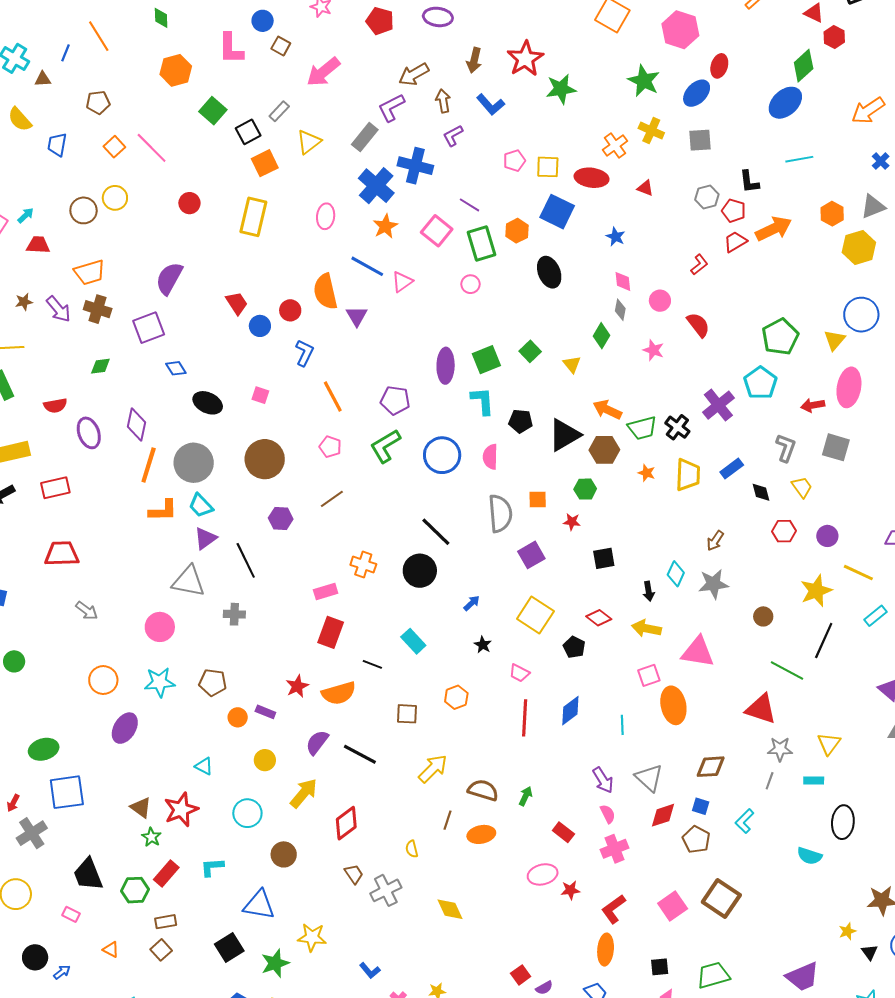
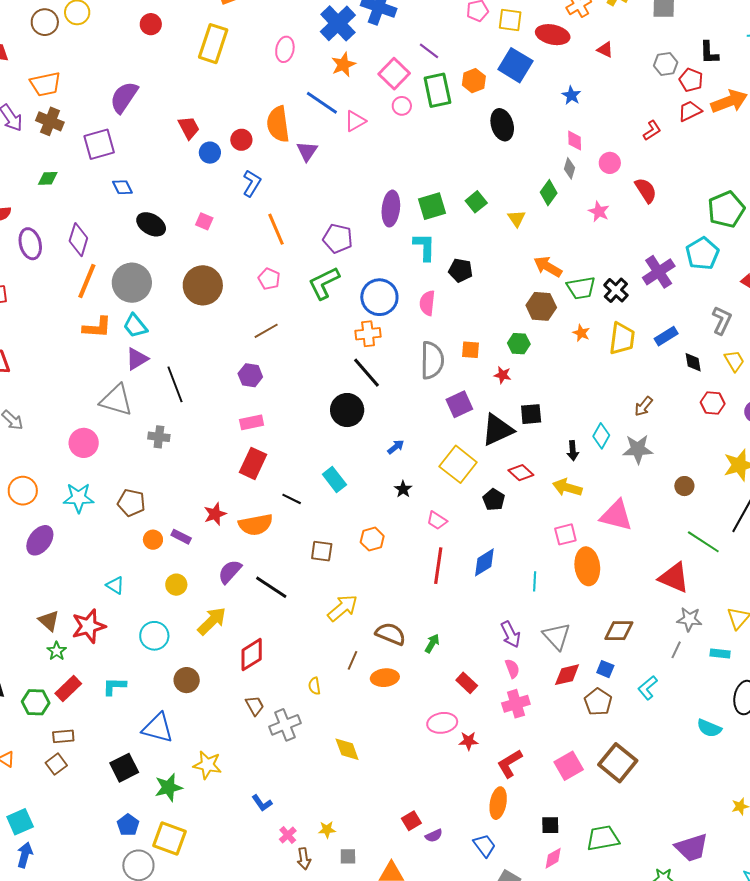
pink circle: (470, 284) -> (402, 106), moved
black triangle: (564, 435) -> (497, 430), moved
purple hexagon: (281, 519) -> (250, 375), moved
orange cross: (363, 565) -> (368, 334), moved, turned -30

